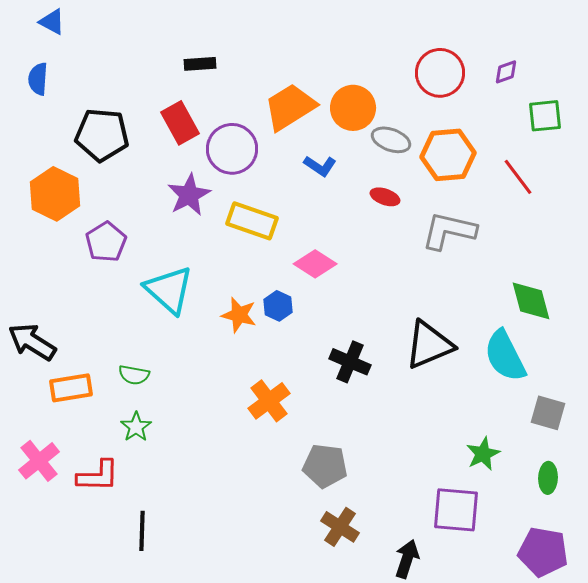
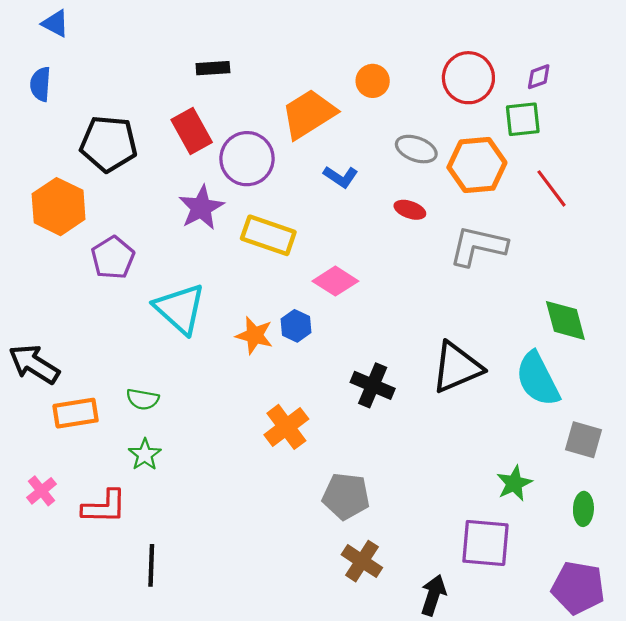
orange circle: (353, 108) -> (373, 81), moved, size x0.7
green square: (545, 116) -> (523, 119), moved
pink cross: (39, 461) -> (42, 491), size x0.7

